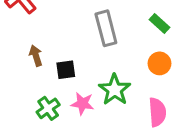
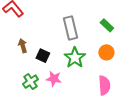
black square: (66, 70) -> (43, 56), turned 32
green star: (115, 90) -> (75, 58), moved

